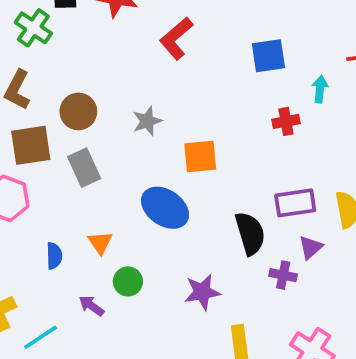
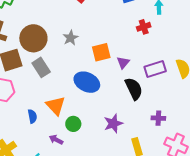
brown circle: (78, 111) -> (33, 38), size x1.4
orange triangle: (100, 243) -> (56, 106), size x1.5
purple triangle: (311, 247) -> (123, 63), moved
purple cross: (283, 275) -> (158, 118), moved

